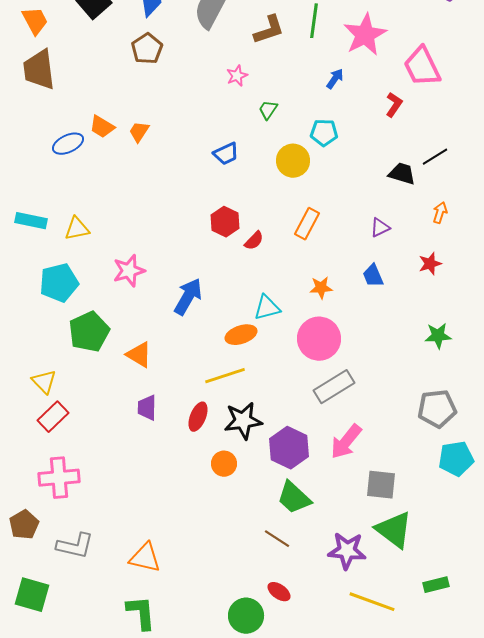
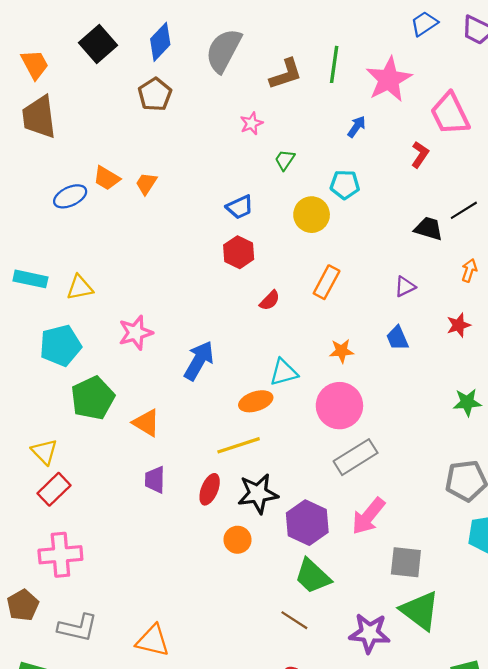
red hexagon: (225, 222) -> (239, 252), moved

